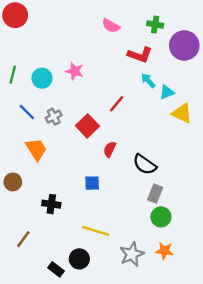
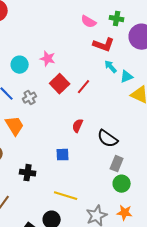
pink semicircle: (111, 26) -> (89, 22), moved
red square: (87, 126) -> (60, 84), moved

